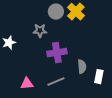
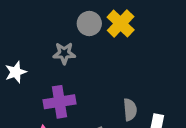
purple cross: (57, 53) -> (60, 102), moved

